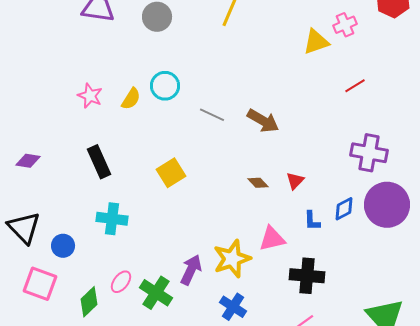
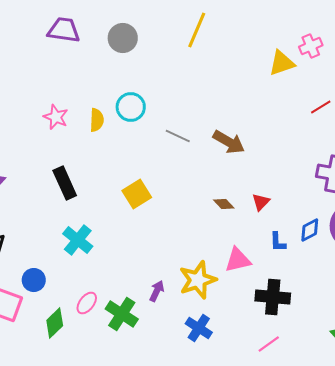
yellow semicircle: (131, 99) -> (97, 120), turned -30
cyan cross: (112, 219) -> (78, 240), turned 32
blue circle: (63, 246) -> (34, 280), moved
purple arrow: (191, 270) -> (157, 291), size x0.7

